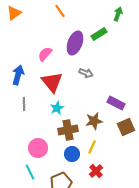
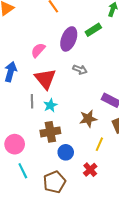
gray line: (24, 104) -> (32, 101), moved
brown cross: (68, 130) -> (50, 132), moved
yellow line: (92, 147) -> (99, 144), moved
pink circle: (38, 148) -> (15, 144), moved

